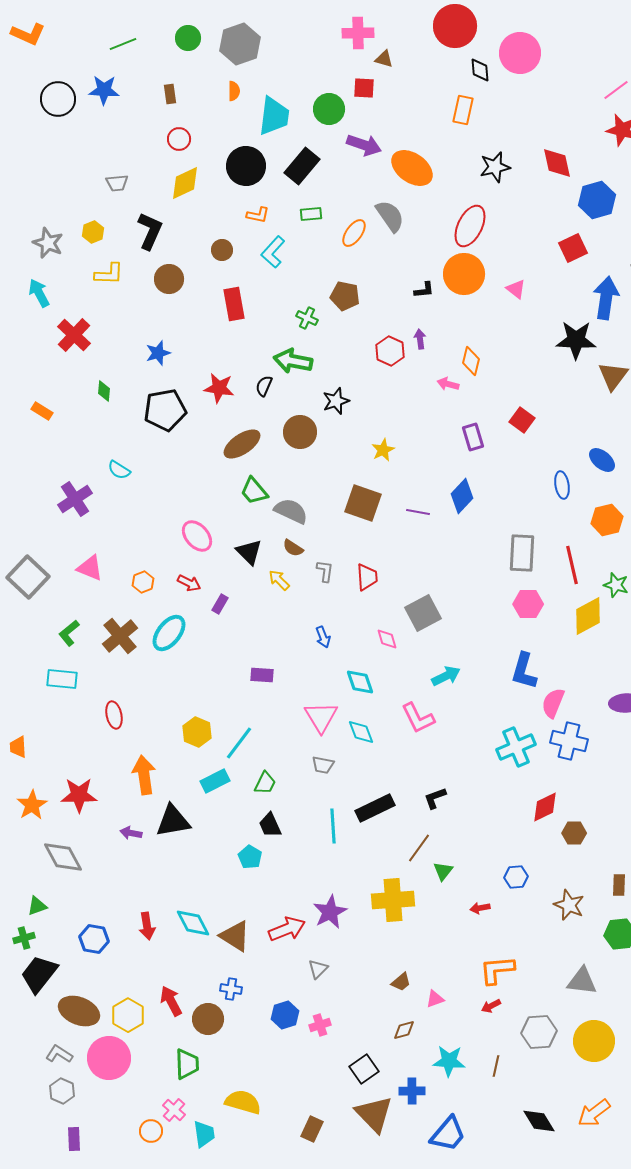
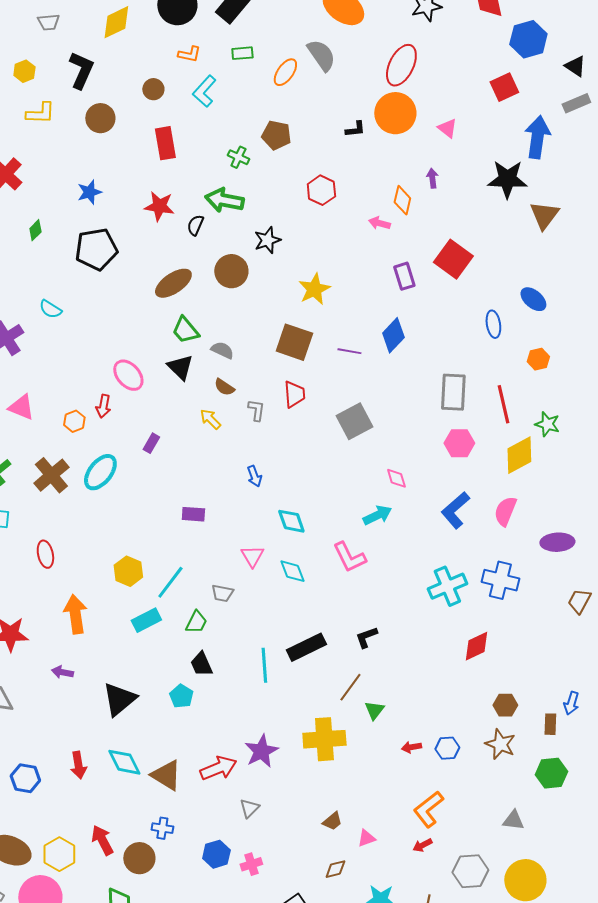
purple arrow: (420, 339) -> (432, 178), moved
red star: (219, 388) -> (159, 206), moved
green diamond: (104, 391) -> (35, 230), turned 40
red square: (522, 420) -> (453, 259), size x1.5
yellow star: (383, 450) -> (314, 289), size x1.4
gray semicircle: (291, 511) -> (222, 350), size x0.7
orange hexagon: (607, 520) -> (538, 359), size x0.7
black triangle: (249, 552) -> (180, 367), moved
red trapezoid: (367, 577) -> (294, 394), moved
red arrow: (189, 583) -> (103, 406), moved, turned 75
gray square: (423, 613) -> (354, 421), moved
pink diamond: (387, 639) -> (396, 478), moved
blue L-shape: (524, 671) -> (455, 510), turned 33
pink semicircle: (553, 703) -> (505, 511), moved
pink triangle: (321, 717) -> (252, 556), size x0.7
gray trapezoid: (323, 765) -> (222, 593), moved
black triangle: (173, 821) -> (119, 699), moved, turned -30
brown hexagon: (574, 833) -> (505, 705), moved
blue hexagon: (516, 877) -> (447, 748), moved
orange L-shape: (497, 970) -> (428, 809), turned -33
gray triangle: (582, 981) -> (513, 820), size x0.7

